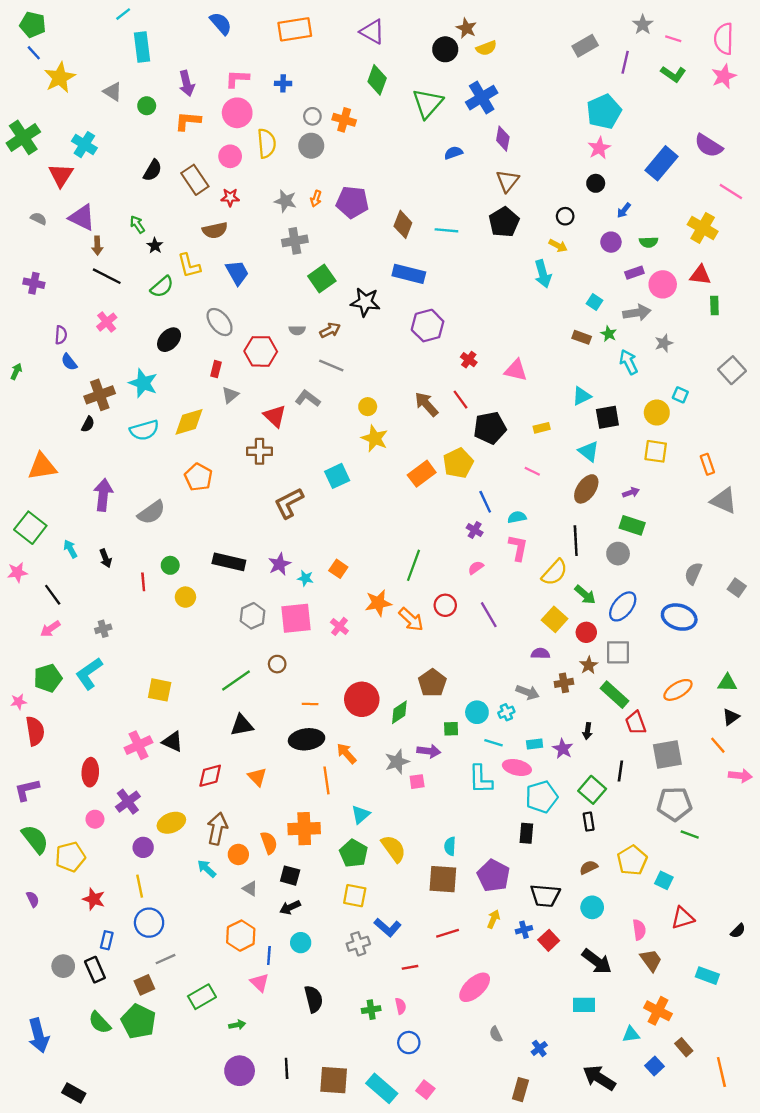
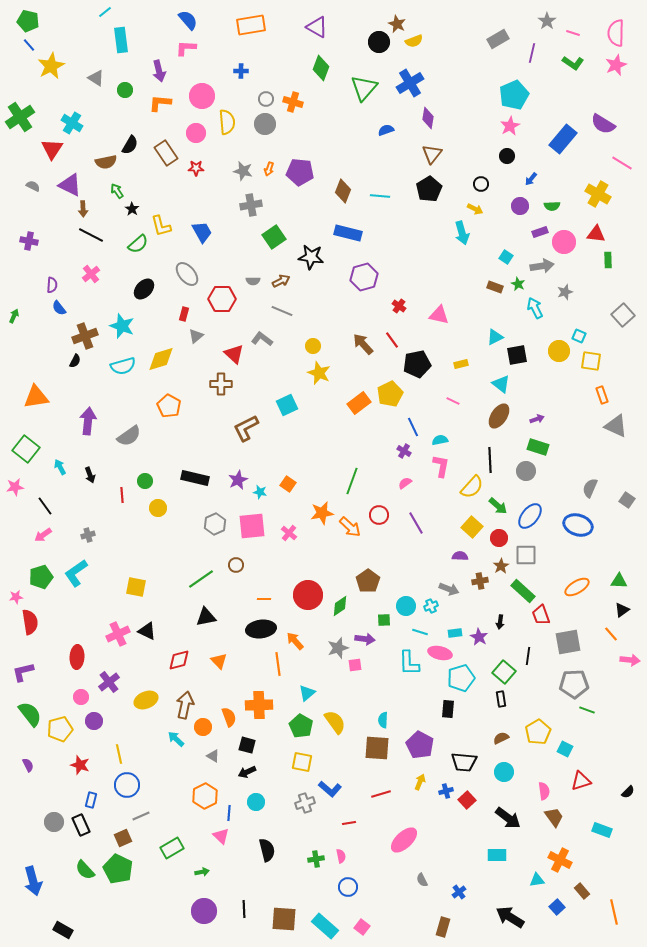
pink L-shape: (237, 79) -> (186, 48), moved
brown semicircle: (215, 230) -> (106, 162), moved
yellow square: (656, 451) -> (591, 361), moved
purple circle: (143, 847) -> (94, 721), moved

